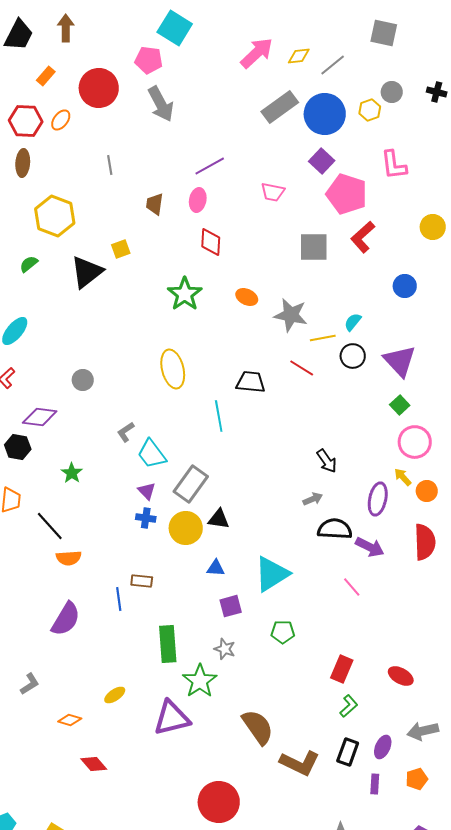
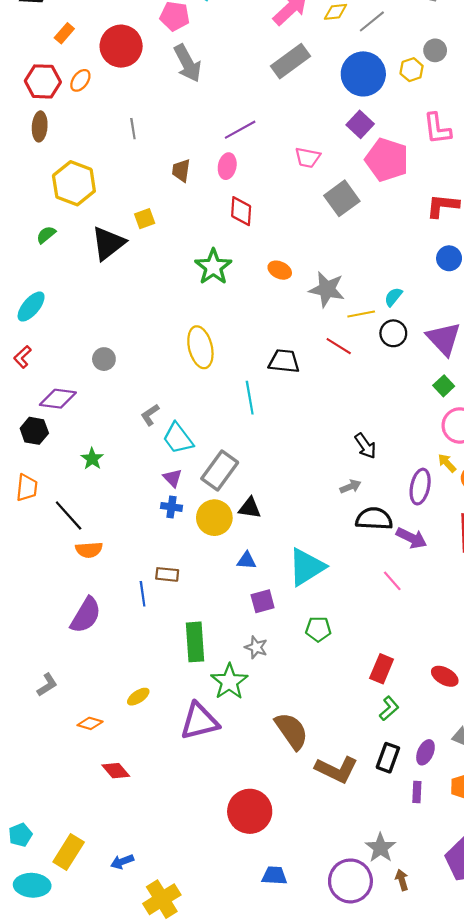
gray rectangle: (280, 107) -> (290, 61), moved
red L-shape: (363, 237) -> (443, 206), moved, turned 48
gray square: (314, 247) -> (342, 198), moved, turned -36

